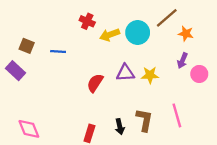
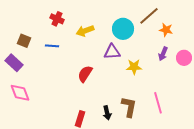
red cross: (87, 21) -> (57, 19), moved
yellow arrow: (110, 35) -> (85, 31), moved
purple triangle: (125, 73) -> (112, 52), moved
pink circle: (199, 74) -> (184, 58), moved
pink diamond: (29, 129) -> (20, 93), moved

